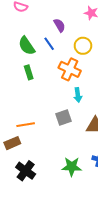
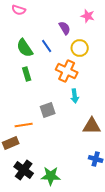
purple semicircle: (59, 25) -> (65, 28), moved
gray square: (64, 117) -> (48, 110), moved
green star: (72, 167) -> (51, 176), moved

